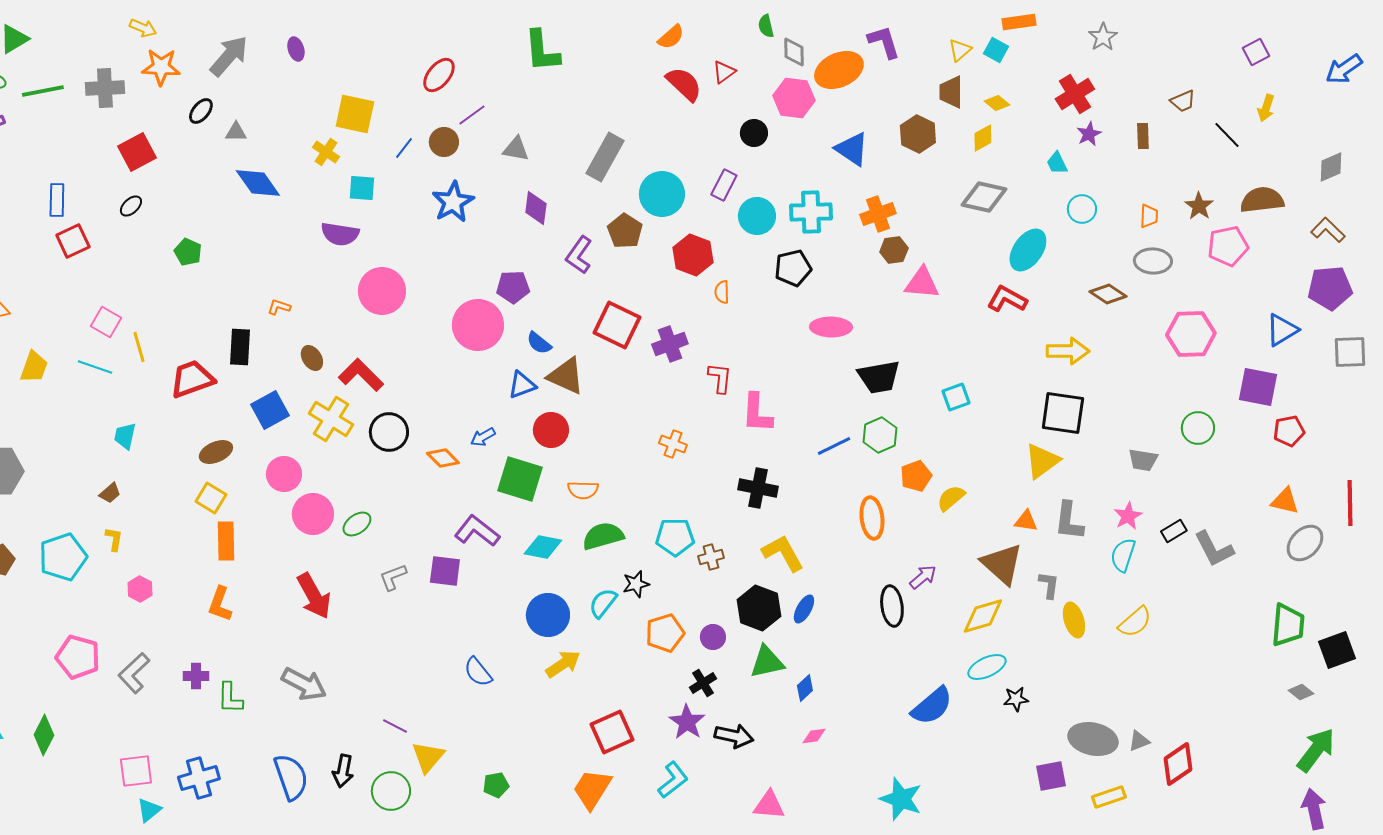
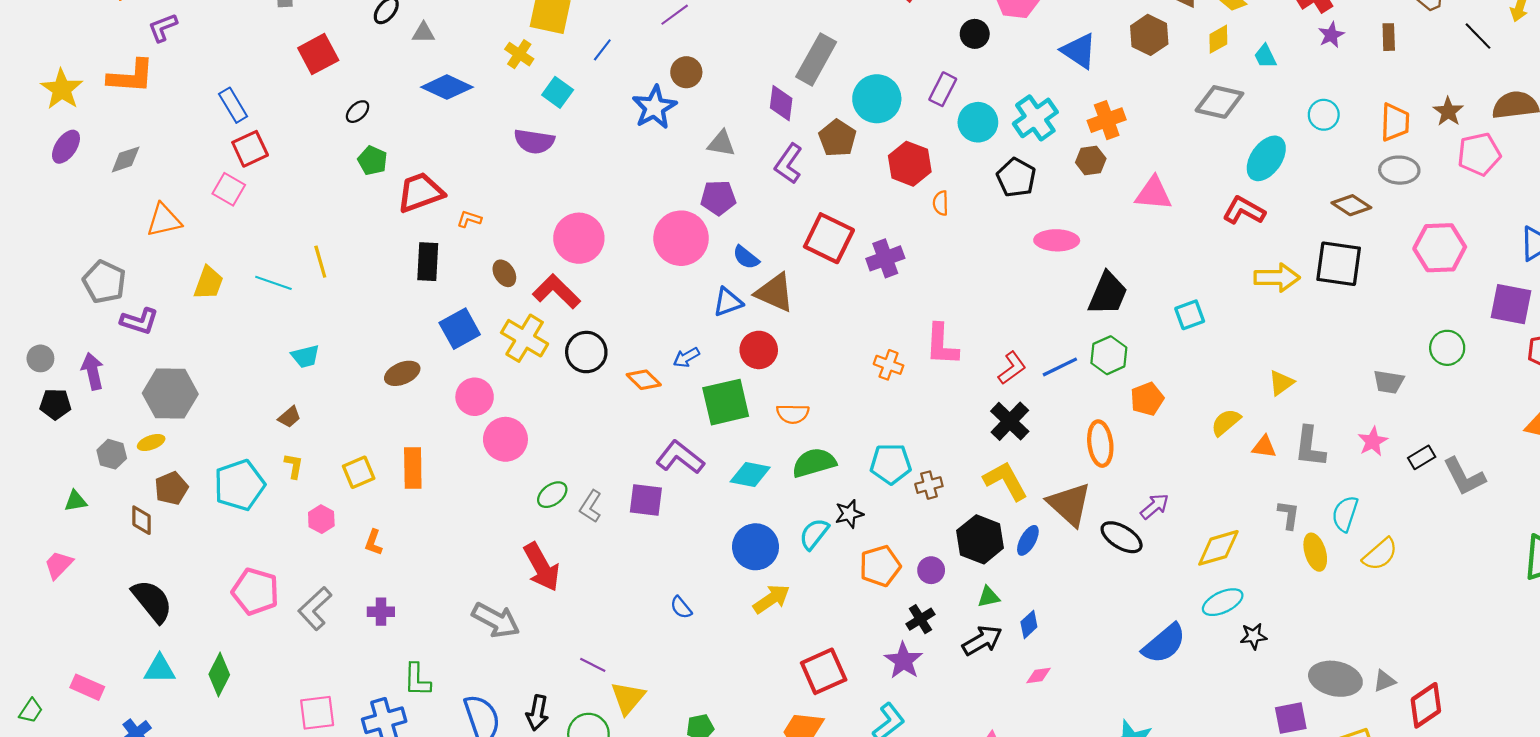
brown circle: (444, 142) -> (686, 72), moved
gray triangle: (516, 149) -> (721, 143), moved
cyan trapezoid: (1057, 163) -> (1265, 56), moved
blue diamond: (258, 183) -> (447, 87), turned -30
cyan square: (362, 188) -> (558, 92), turned 32
blue rectangle: (57, 200) -> (233, 105), turned -32
black ellipse: (131, 206) -> (358, 112), moved
purple diamond: (536, 208) -> (781, 103), moved
cyan cross: (811, 212) -> (1035, 118), turned -33
orange trapezoid: (1149, 216) -> (1395, 122), size x1.5
brown hexagon: (894, 250) -> (1091, 161), moved
black pentagon: (793, 268) -> (1016, 178), turned -30
pink circle: (382, 291) -> (579, 238), moved
pink square: (106, 322) -> (229, 189), moved
yellow arrow: (1068, 351) -> (1277, 278), moved
black trapezoid: (879, 377) -> (1108, 294), turned -57
red L-shape: (720, 378) -> (1012, 368), moved, turned 48
red trapezoid: (192, 379) -> (420, 192), moved
pink L-shape: (757, 413) -> (942, 345), moved
black square: (1063, 413) -> (1339, 264), moved
cyan trapezoid: (125, 436) -> (305, 356), turned -116
yellow triangle: (1042, 461) -> (1281, 383), size x0.7
green square: (520, 479) -> (726, 402), turned -30
black cross: (758, 488) -> (1010, 421), moved, turned 33
yellow square: (211, 498) -> (359, 472), moved, turned 36
yellow semicircle: (951, 498) -> (1226, 422), moved
green ellipse: (357, 524) -> (552, 495), moved
cyan semicircle: (1123, 555) -> (1345, 514), moved
brown triangle: (1002, 564) -> (1069, 504), moved
gray L-shape: (393, 577) -> (591, 506), turned -36
red arrow: (314, 596) -> (542, 567), moved
orange L-shape: (220, 604) -> (373, 543), moved, size x0.7
black ellipse: (892, 606) -> (1122, 537), turned -51
green triangle: (767, 662) -> (989, 597), size x0.6
blue semicircle: (478, 672) -> (681, 607), size x0.7
green L-shape: (230, 698) -> (417, 680), moved
black arrow: (734, 736) -> (982, 640), moved, turned -42

